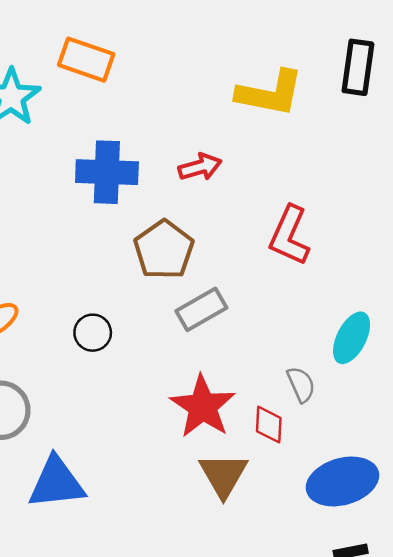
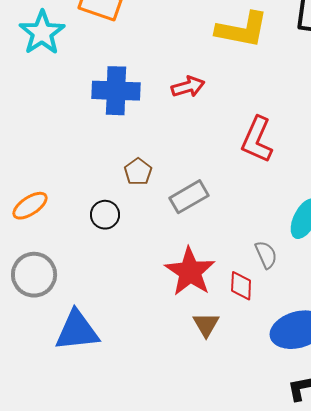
brown pentagon: (164, 250) -> (138, 172), moved, size x0.6
brown triangle: (223, 475) -> (206, 325), size x0.7

